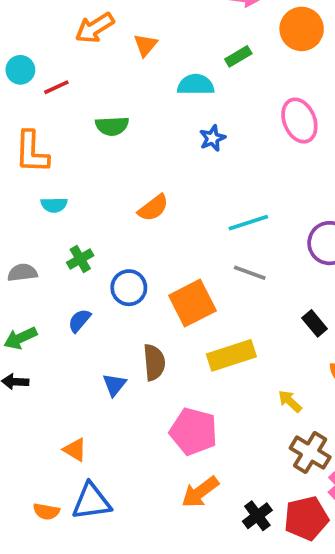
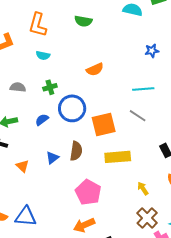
blue star: (212, 138) -> (152, 51), moved
blue circle: (129, 288) -> (72, 108), size x1.4
orange triangle: (75, 450) -> (22, 166), moved

